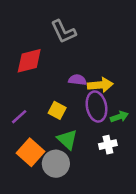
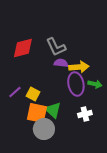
gray L-shape: (63, 32) -> (56, 47), moved
yellow square: (57, 110) -> (33, 94), moved
green arrow: (119, 117) -> (95, 84), moved, turned 32
orange square: (30, 152) -> (37, 113), moved, turned -30

